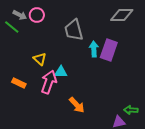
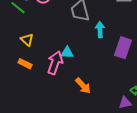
purple rectangle: (109, 50) -> (123, 48), moved
yellow triangle: (40, 59) -> (27, 40), moved

